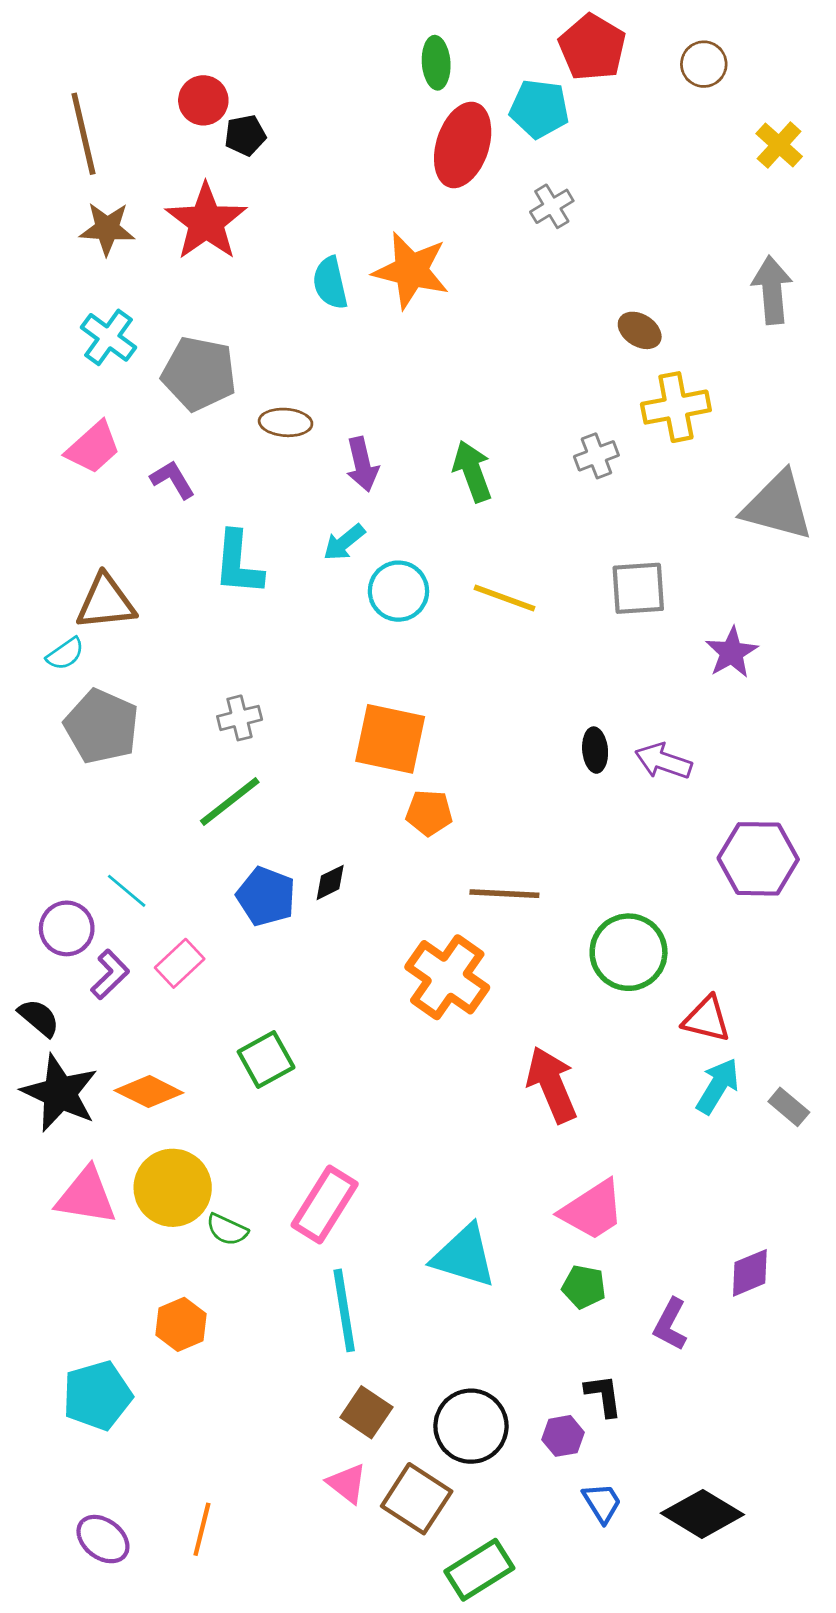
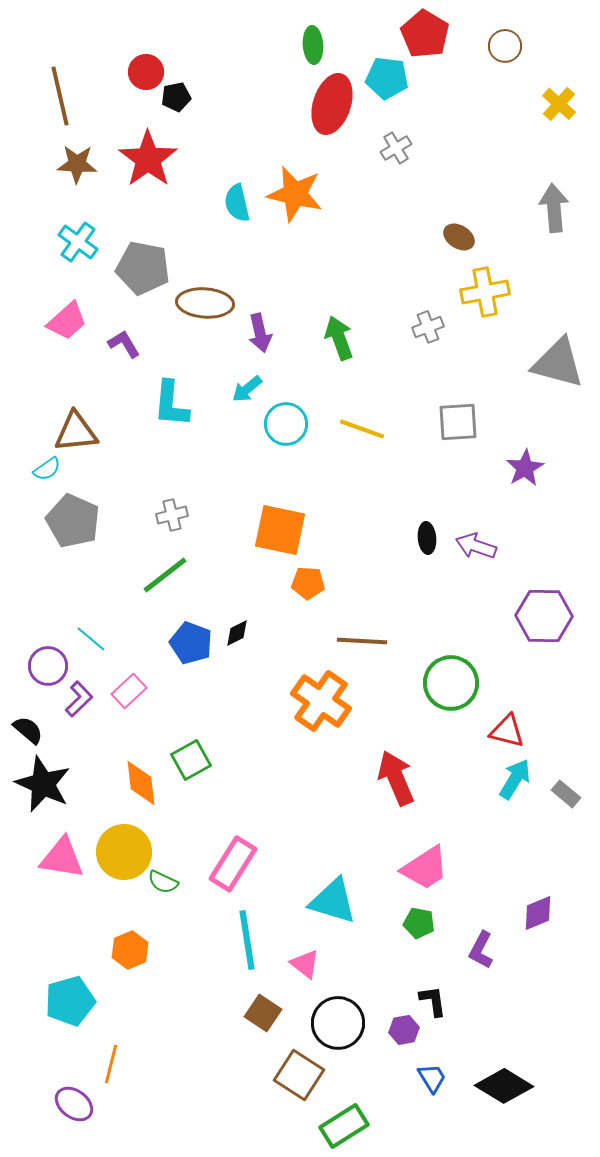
brown ellipse: (286, 422) -> (205, 303), size x1.5
orange diamond: (149, 1092) -> (141, 783), moved, turned 57
pink triangle: (347, 1483) -> (305, 964), moved
orange line: (202, 1529) -> (111, 1064), moved

